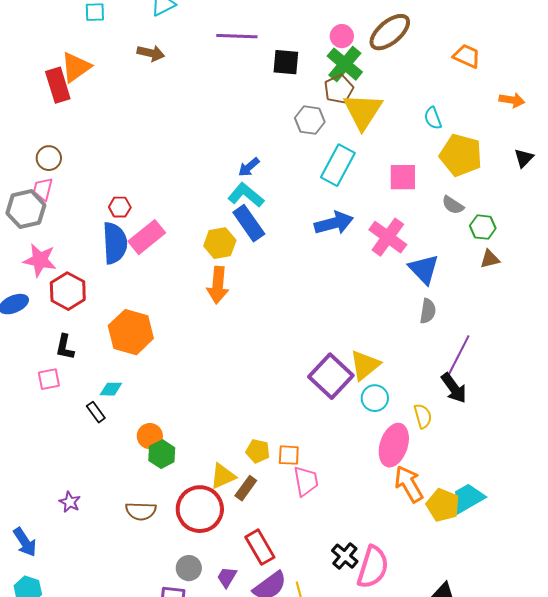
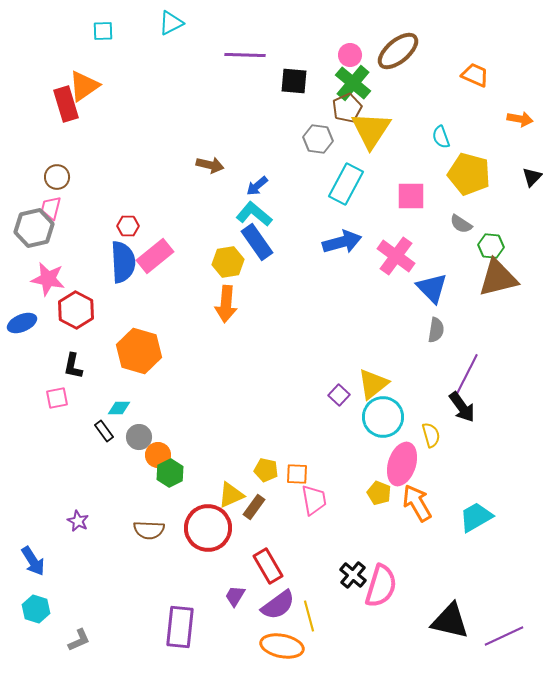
brown arrow: (151, 53) -> (210, 165), moved
brown triangle: (490, 259) -> (498, 278), size x2.0
purple square: (331, 376) -> (339, 395), size x0.5
cyan circle: (375, 398) -> (383, 417), size x1.5
yellow pentagon: (443, 505) -> (379, 493), moved, size x0.7
gray circle: (189, 568) -> (139, 437), moved

